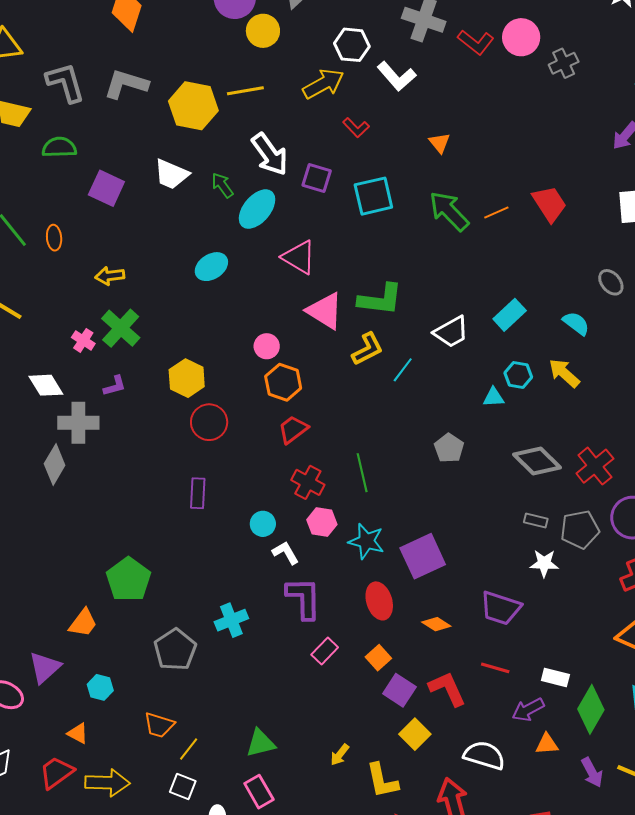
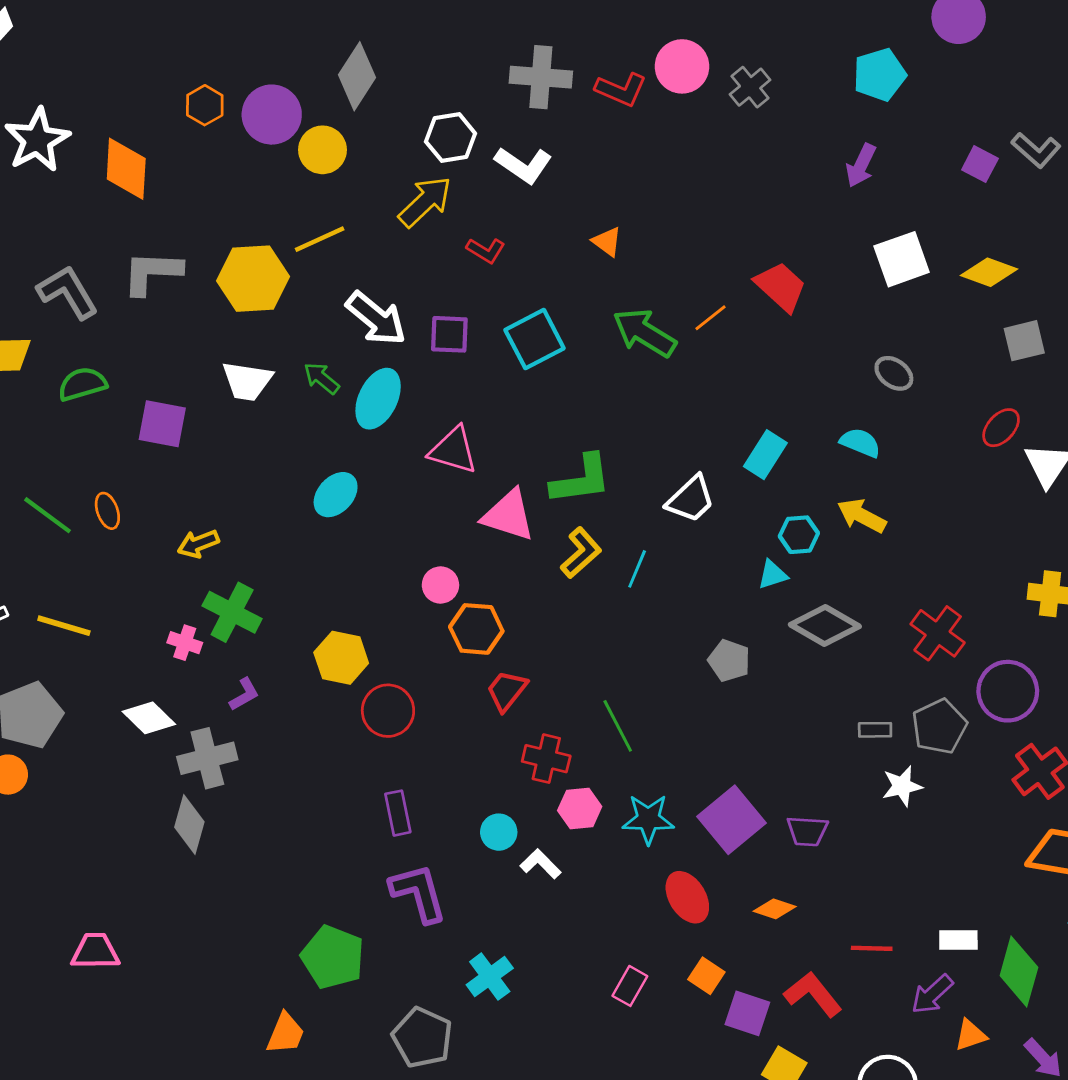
gray diamond: (537, 461) -> (825, 626), moved
purple L-shape: (304, 598) -> (418, 893), moved
purple trapezoid: (501, 608) -> (807, 831), moved, size x0.7

